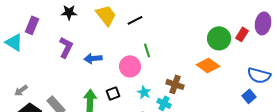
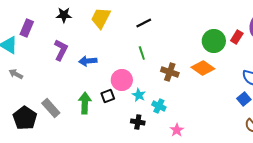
yellow trapezoid: (106, 15) -> (101, 18), turned -115
black line: (135, 20) -> (144, 23), moved
pink circle: (130, 66) -> (122, 80), moved
brown cross: (175, 84) -> (170, 72), moved
gray arrow: (21, 90) -> (16, 74), moved, turned 64

